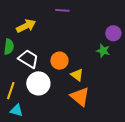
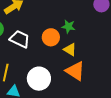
green star: (103, 51) -> (68, 27), moved
white circle: (38, 83) -> (39, 79), moved

